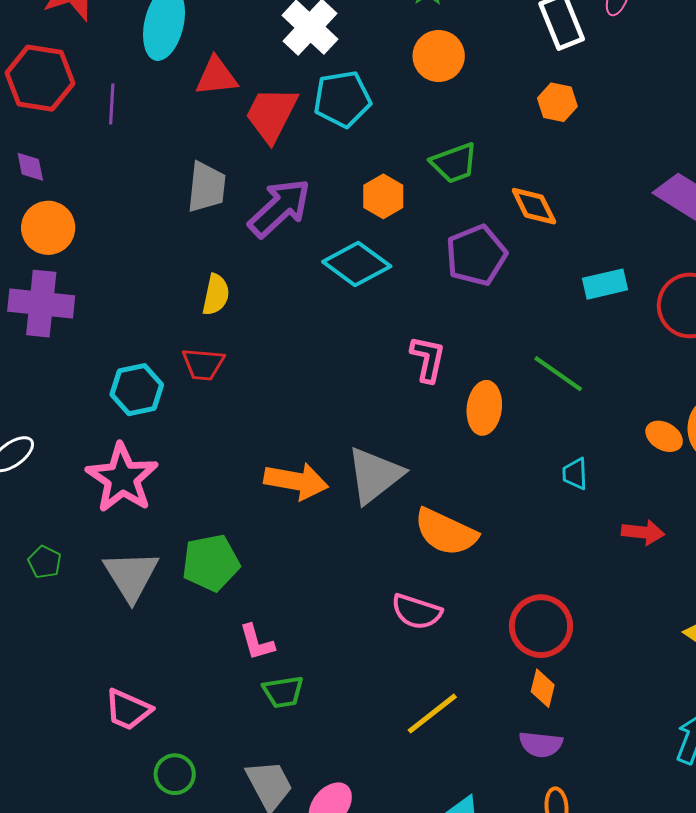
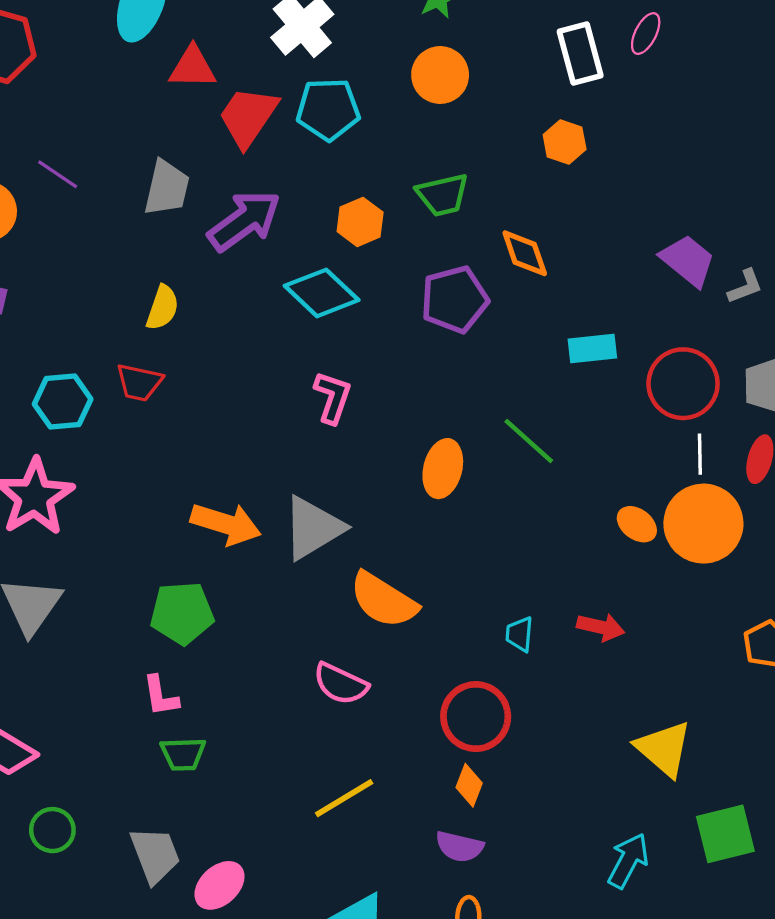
purple line: (112, 104) -> (58, 174), moved, turned -66
pink L-shape: (428, 359) -> (333, 397), moved
cyan trapezoid: (575, 474) -> (519, 634), moved
green pentagon: (211, 563) -> (182, 613), moved

